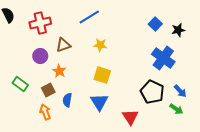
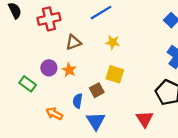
purple circle: (40, 56) -> (49, 68), moved
brown square: (48, 90) -> (97, 90), moved
blue triangle: (99, 102) -> (96, 121), moved
orange arrow: (45, 112) -> (54, 114), turned -42

